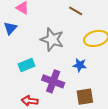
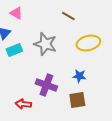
cyan rectangle: (27, 65) -> (14, 50), moved
blue star: (80, 65) -> (79, 76), moved

